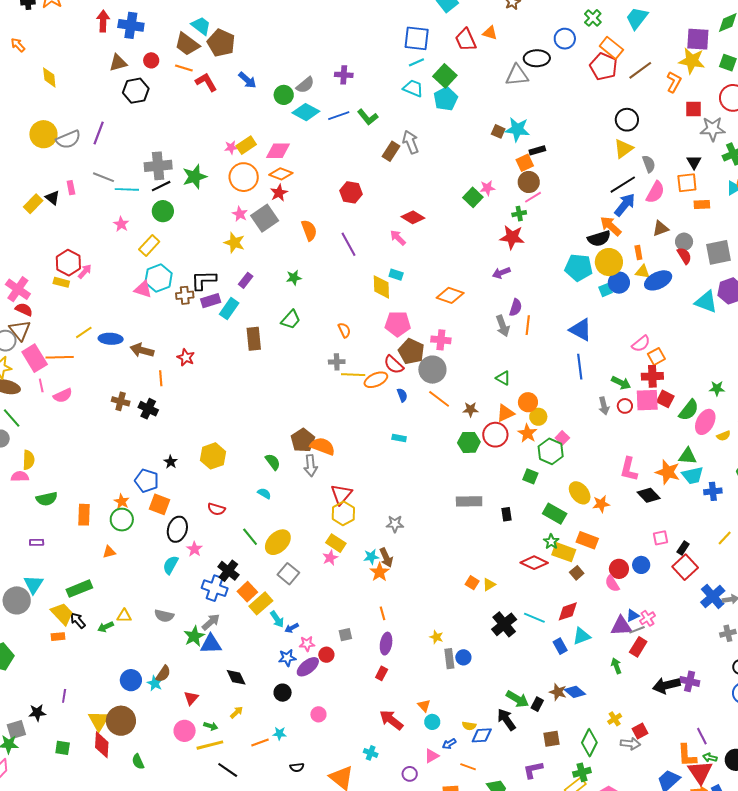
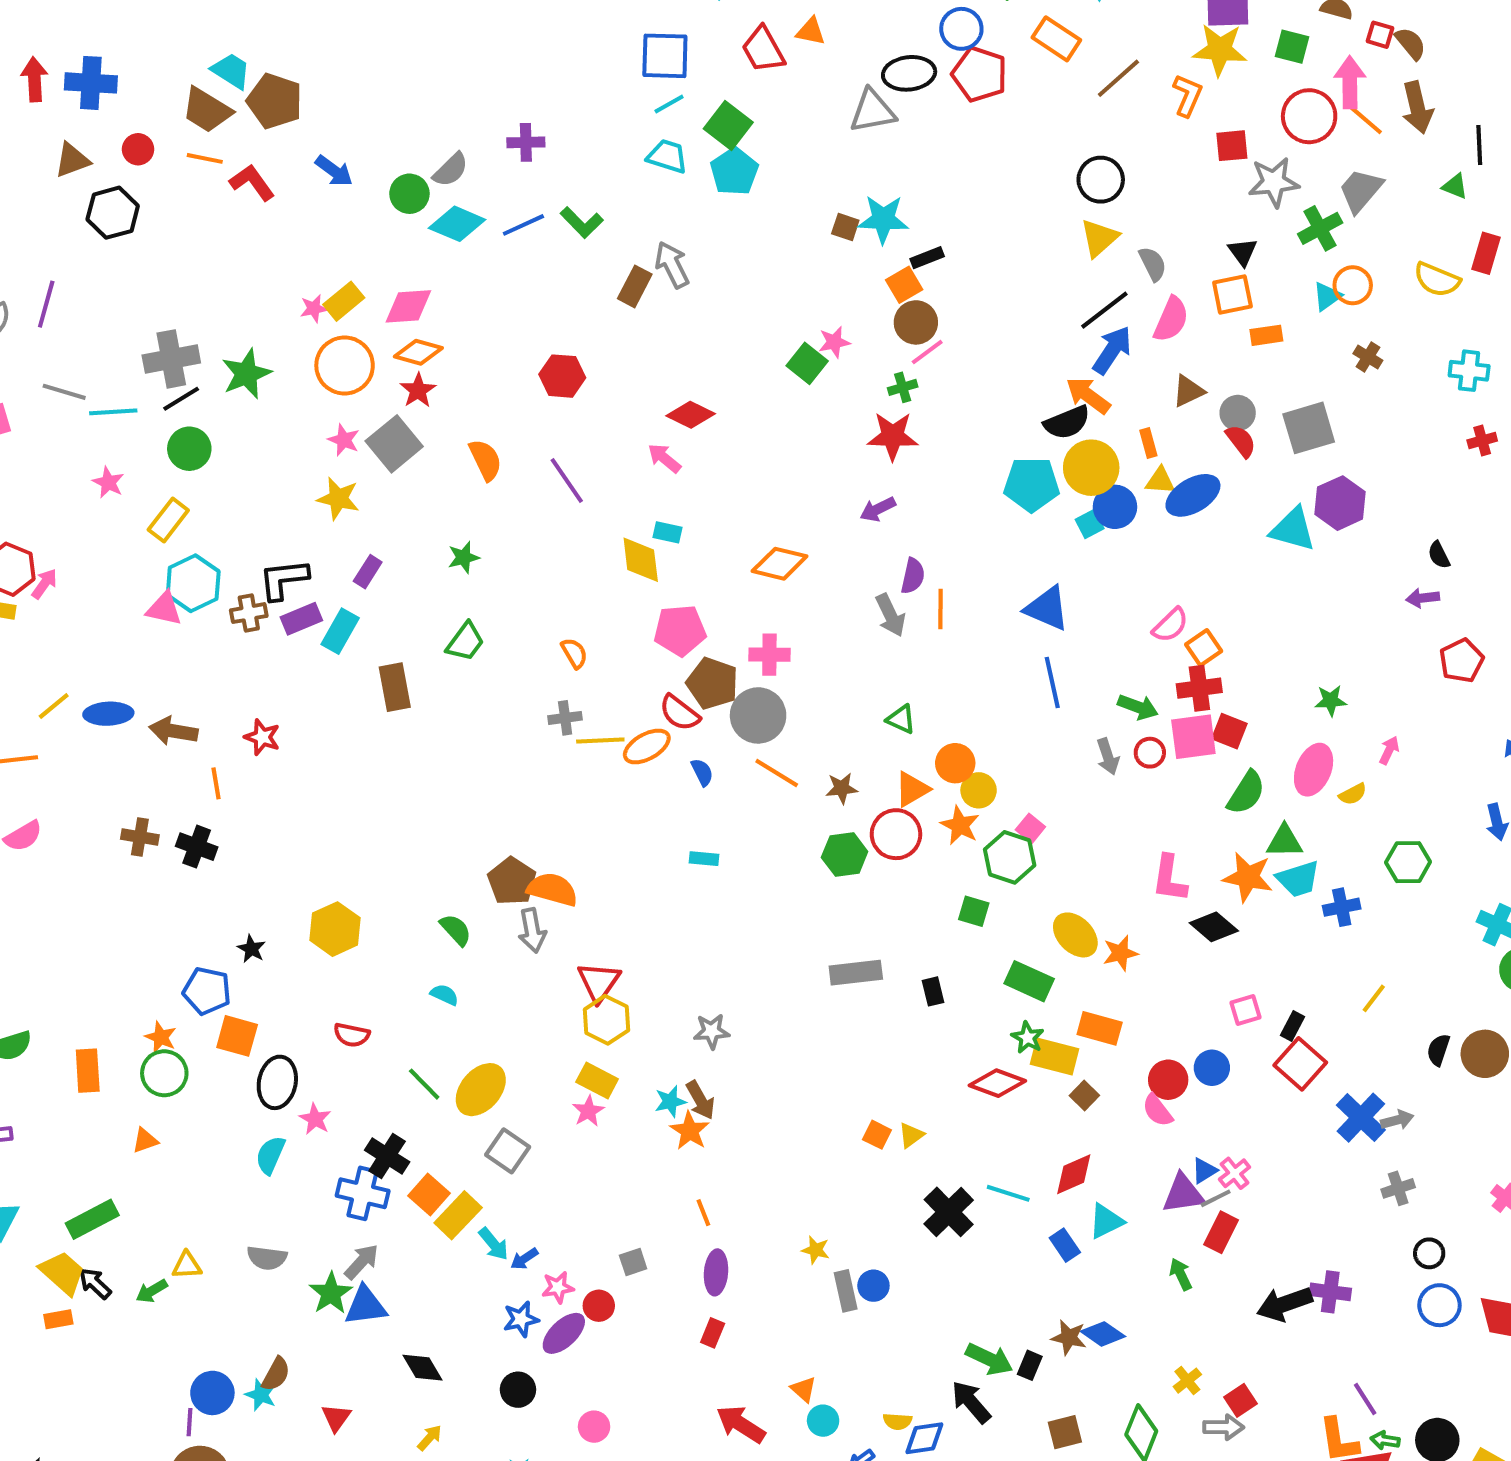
red pentagon: (603, 67) -> (979, 74), moved
green semicircle: (689, 410) -> (1246, 793), moved
purple line: (64, 696) -> (190, 1422), moved

